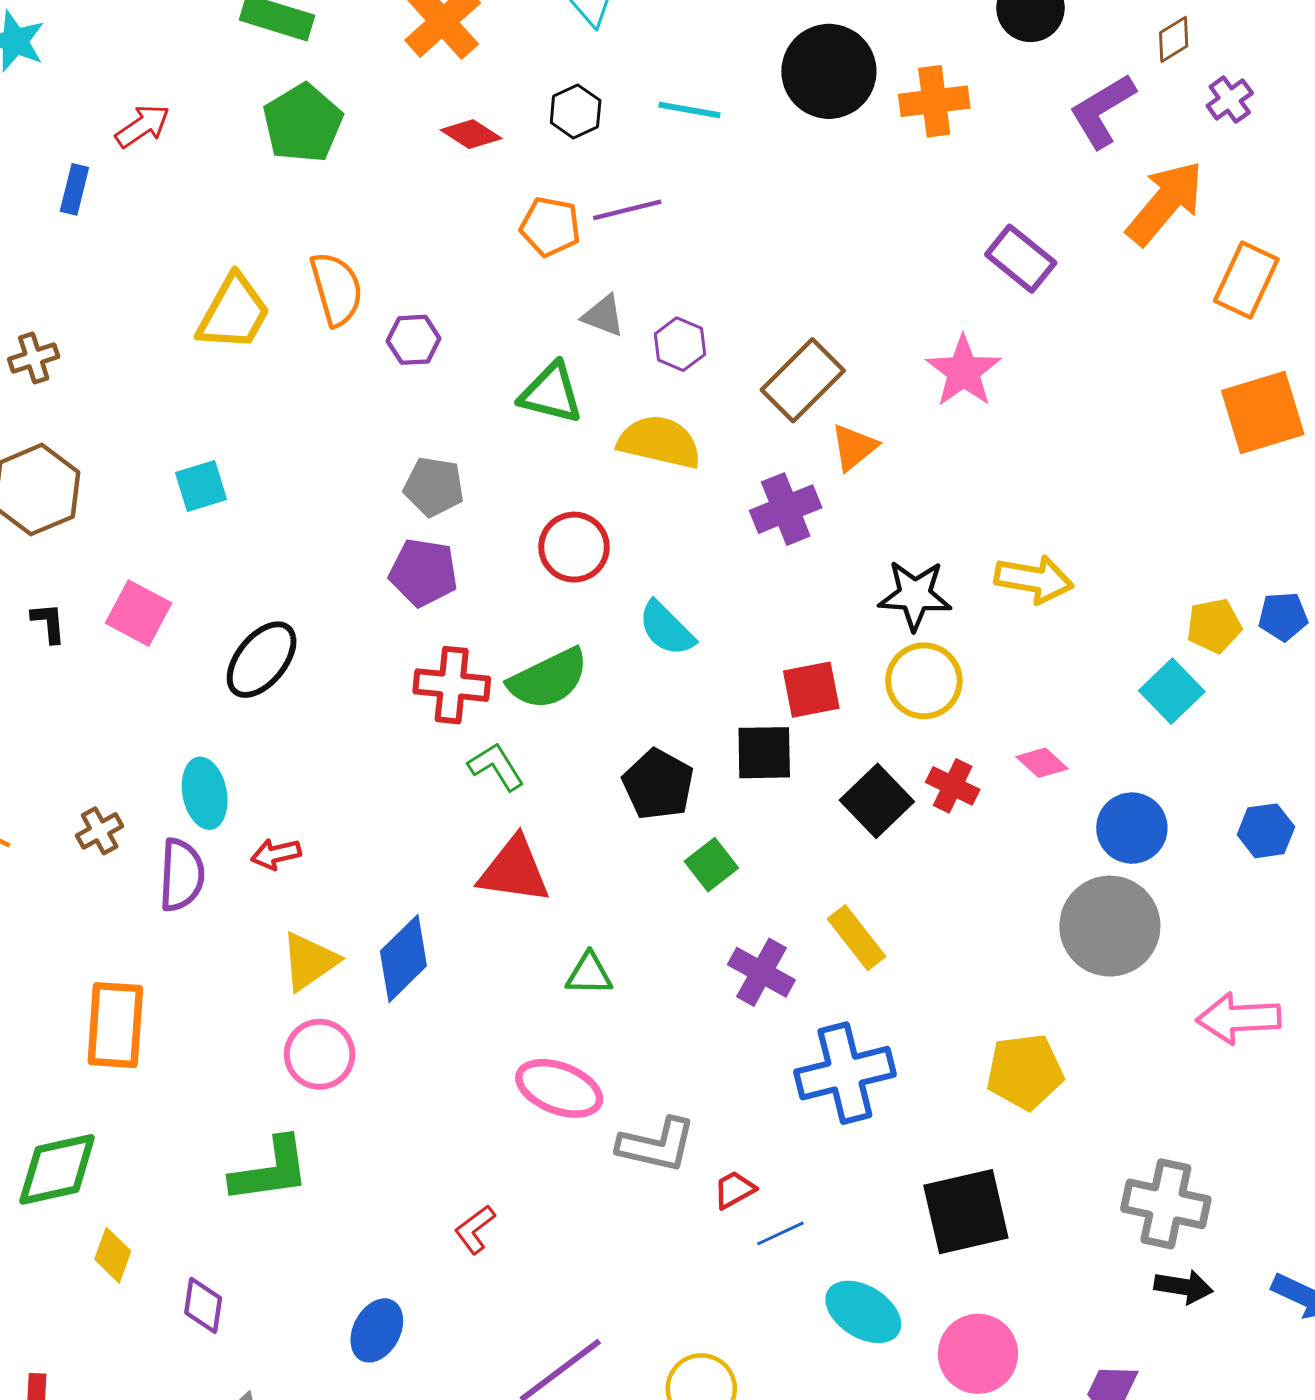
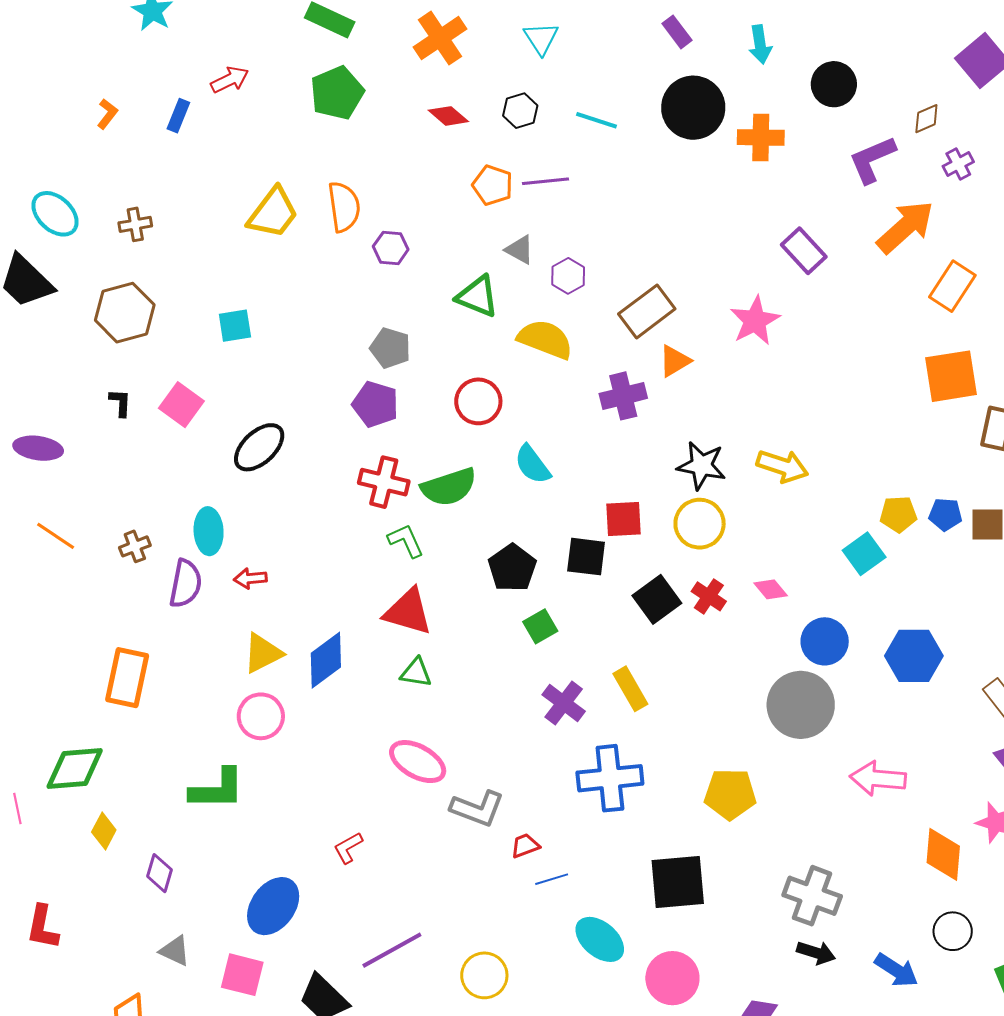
blue hexagon: (1266, 831) -> (914, 656), size x1.5
green triangle: (589, 974) -> (416, 673), moved
blue ellipse: (377, 1330) -> (273, 906), size x1.4

